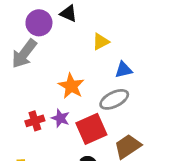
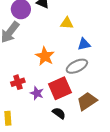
yellow triangle: (101, 42) -> (67, 23), turned 32
purple star: (60, 118) -> (37, 93), moved

